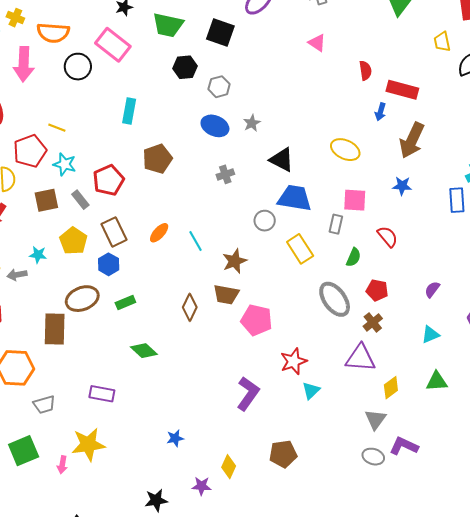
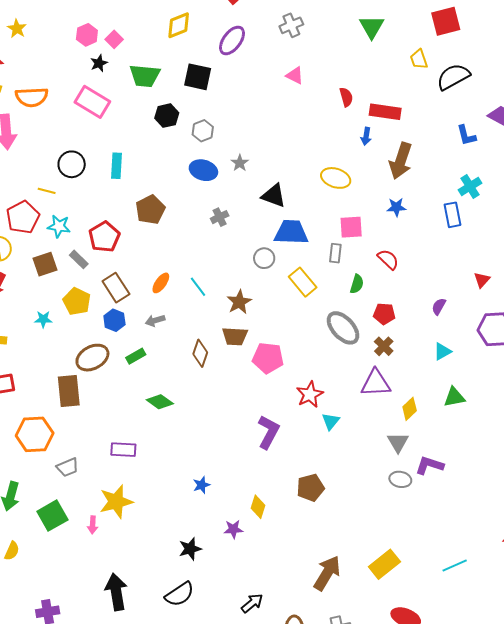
black circle: (78, 67) -> (72, 164), moved
gray arrow: (17, 275) -> (155, 320), moved

